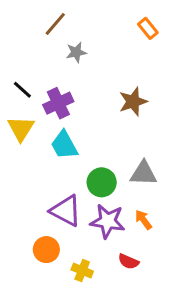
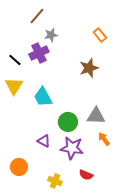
orange rectangle: (148, 28) -> (100, 35), moved
purple cross: (58, 103) -> (39, 53), moved
purple triangle: (66, 211) -> (44, 141), size x0.6
orange arrow: (143, 220) -> (104, 139), moved
orange circle: (46, 250) -> (19, 167), moved

